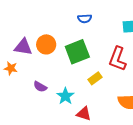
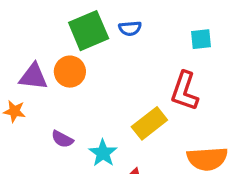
green square: (77, 52) -> (89, 31), moved
yellow rectangle: (95, 78) -> (149, 123), size x1.5

